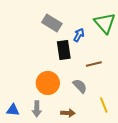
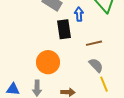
blue arrow: (79, 35) -> (79, 14), turned -32
gray semicircle: (80, 86) -> (96, 65), moved

